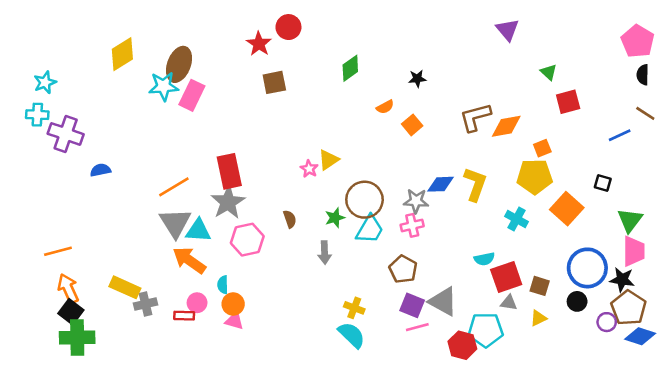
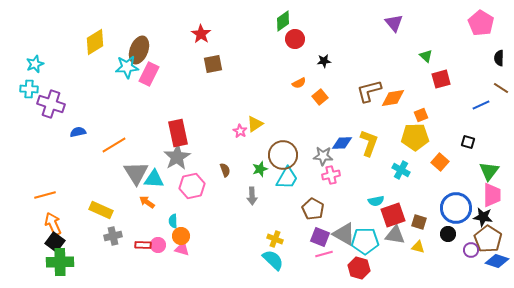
red circle: (288, 27) -> (295, 39), moved
pink pentagon: (638, 41) -> (481, 23), moved
green diamond: (350, 68) -> (283, 21), moved
orange line: (174, 187) -> (114, 145), moved
orange square: (567, 209) -> (440, 162), size x0.7
pink cross: (412, 225) -> (331, 175), moved
orange arrow: (189, 260) -> (147, 202), size x0.6
yellow rectangle: (125, 287) -> (101, 210), moved
pink circle: (197, 303) -> (158, 245), moved
gray triangle: (509, 303) -> (395, 235), size x1.5
yellow triangle: (538, 318) -> (418, 247), turned 40
cyan pentagon: (486, 330) -> (365, 241), moved

